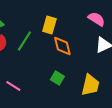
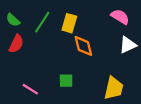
green line: (24, 41) -> (42, 22), moved
green square: (57, 78) -> (66, 81), moved, turned -32

